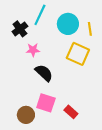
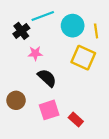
cyan line: (40, 15) -> (43, 16), turned 45
pink square: (46, 103) -> (49, 110), turned -36
brown circle: (26, 115) -> (16, 100), moved

